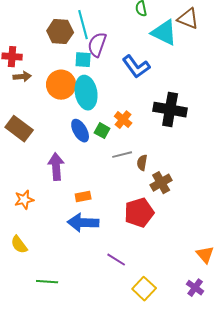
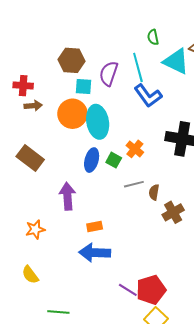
cyan line: (83, 25) -> (138, 67), moved
cyan square: (83, 60) -> (84, 87), moved
blue ellipse: (80, 131) -> (92, 160), turned 45
red pentagon: (139, 213) -> (151, 290), moved

